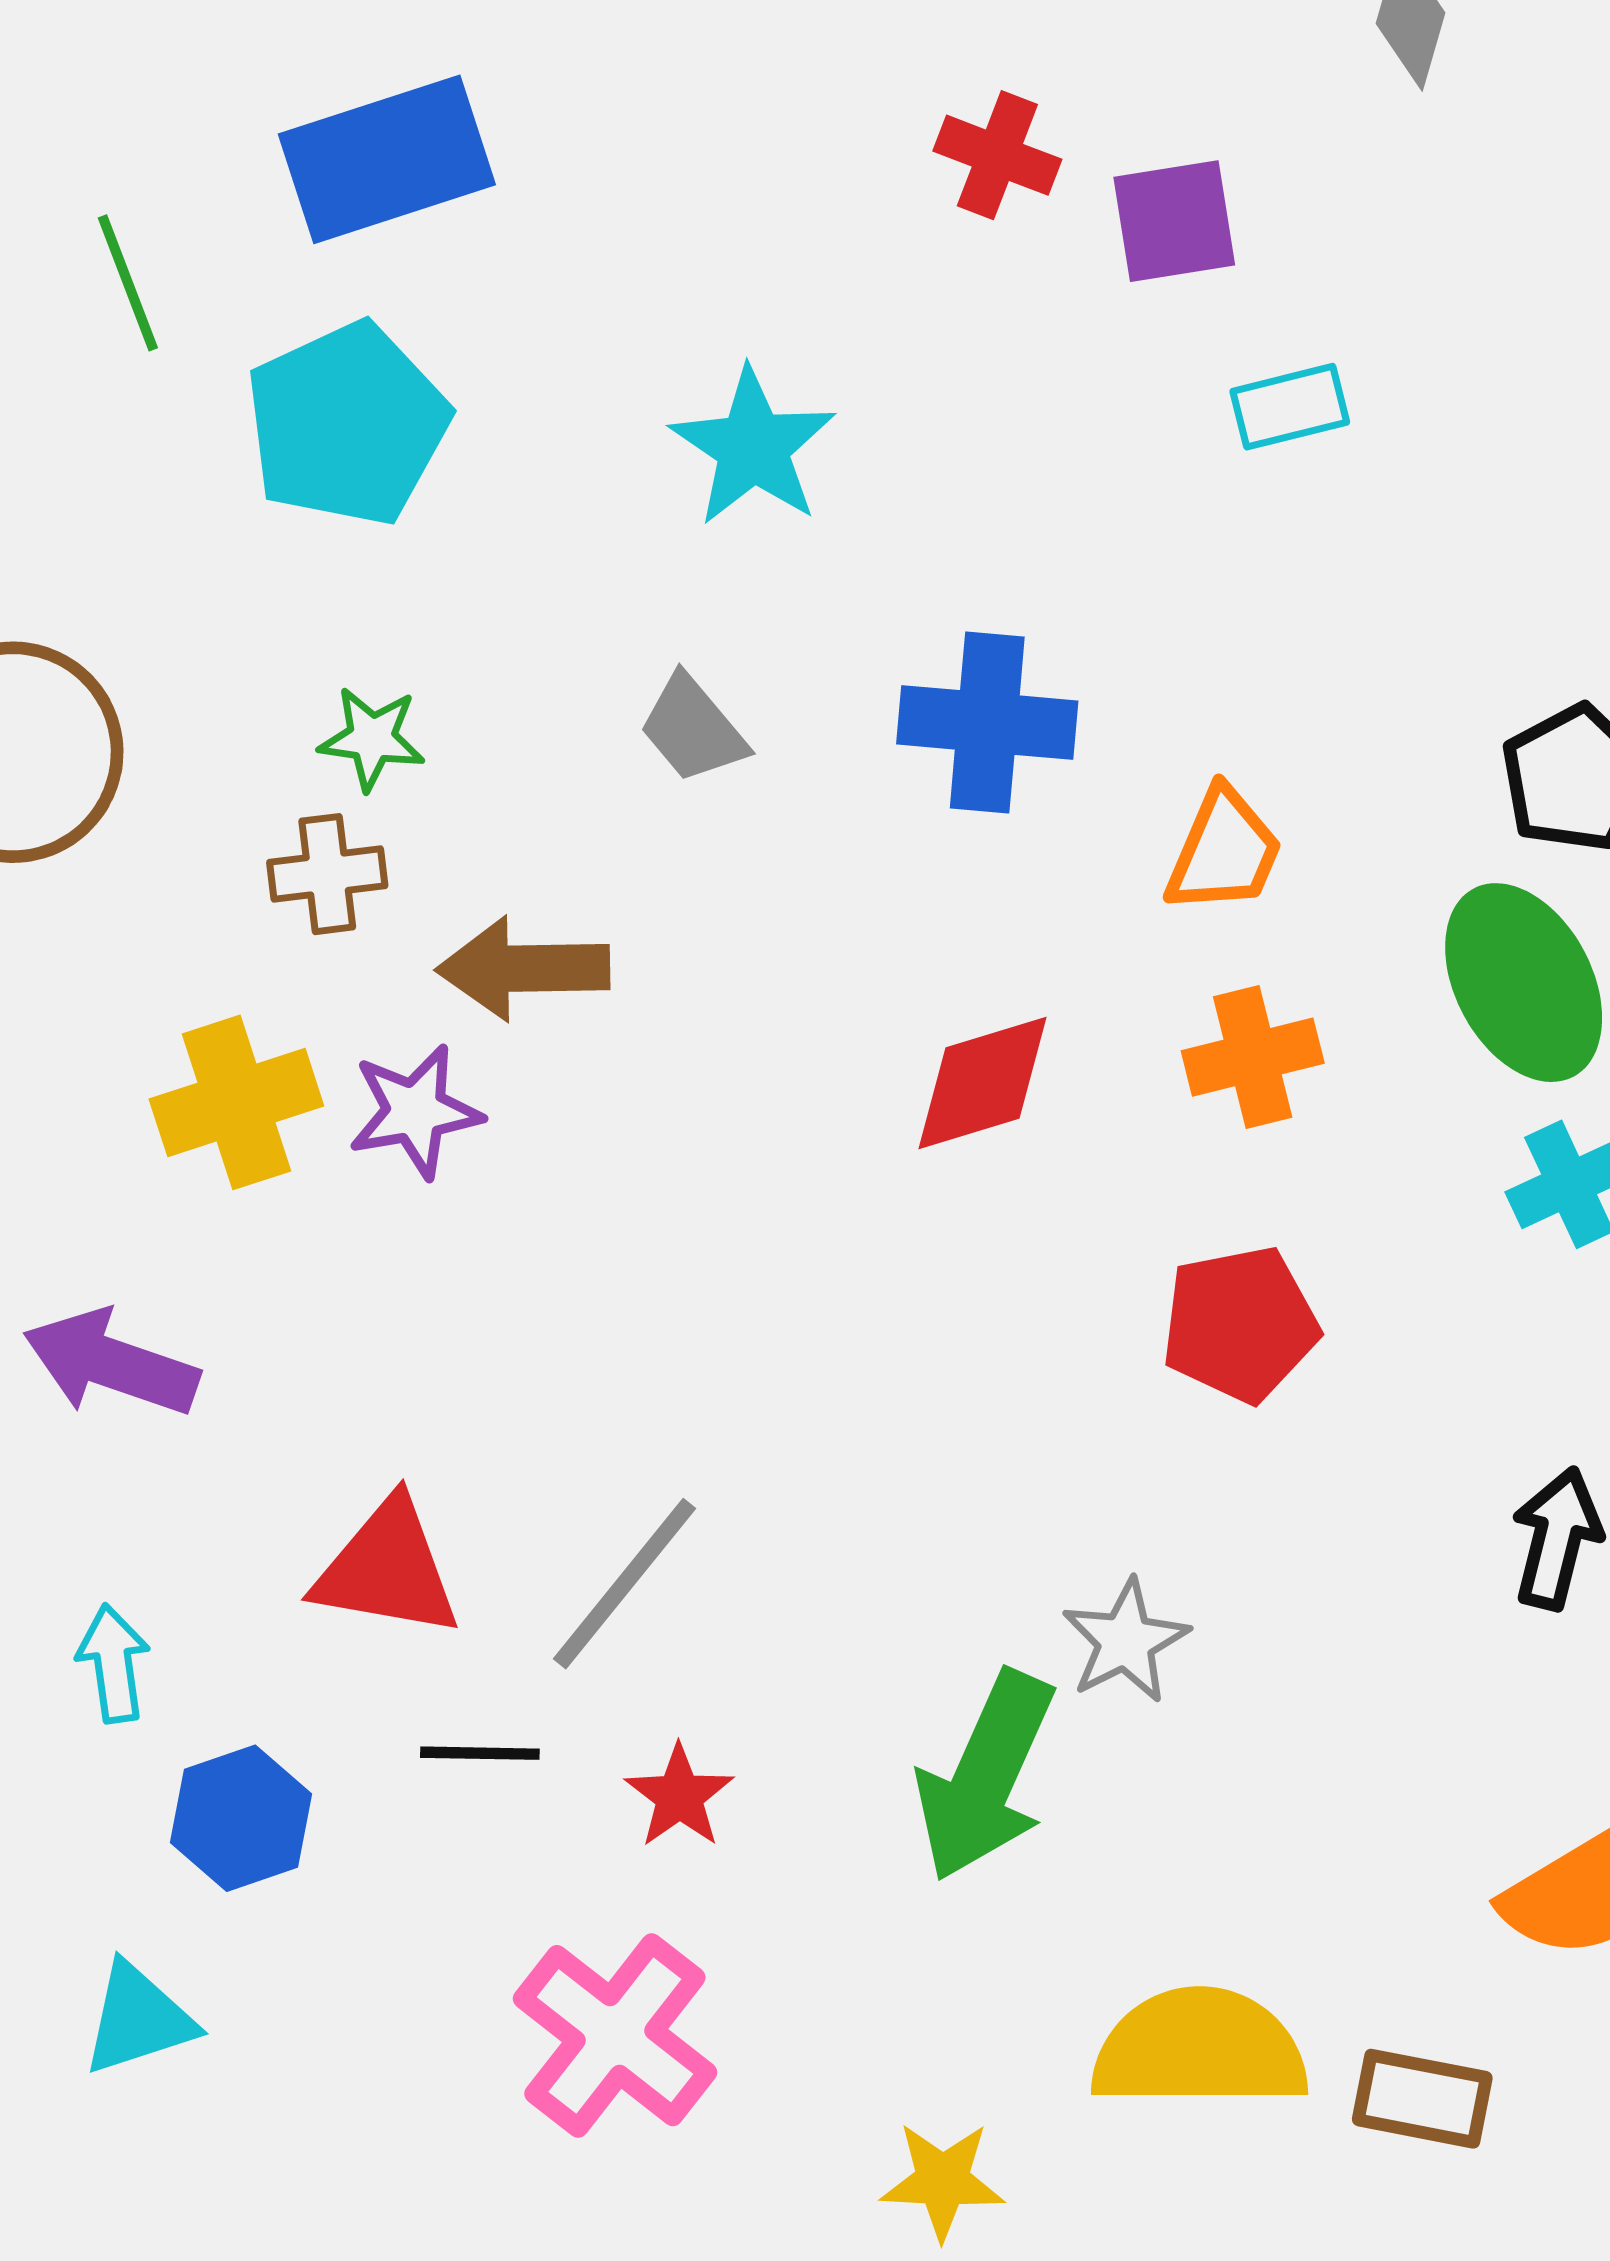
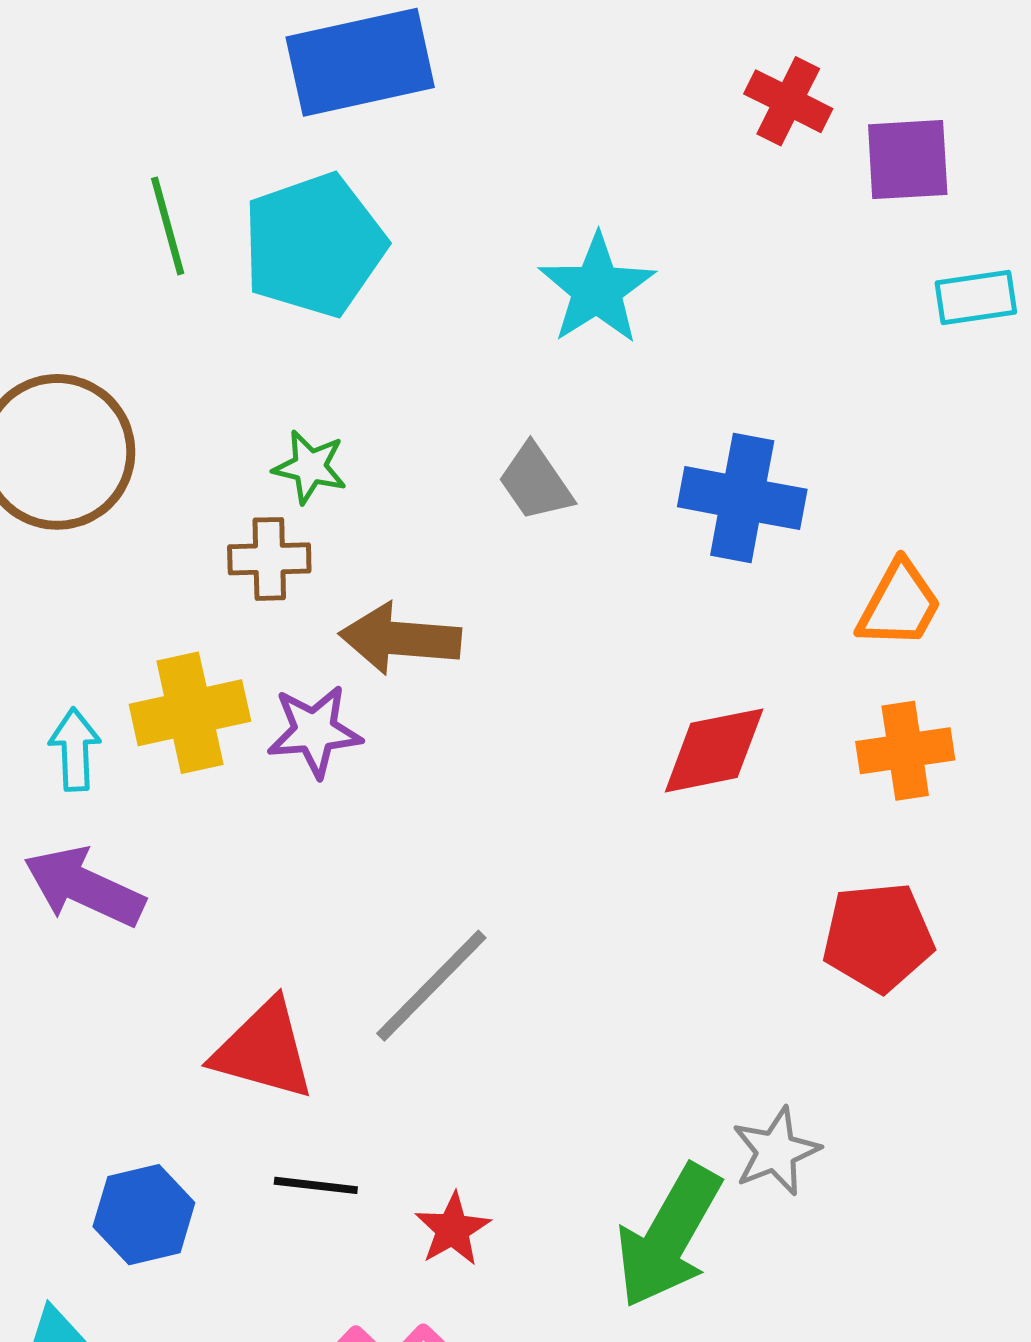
green line: (128, 283) -> (168, 226), moved
gray line: (625, 1584) -> (431, 986), moved
cyan arrow: (113, 1663) -> (75, 750), moved

